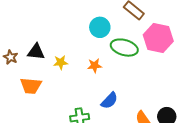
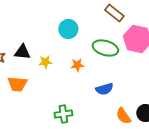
cyan circle: (100, 27) -> (68, 29), moved
blue semicircle: (109, 101) -> (104, 89), moved, turned 30

